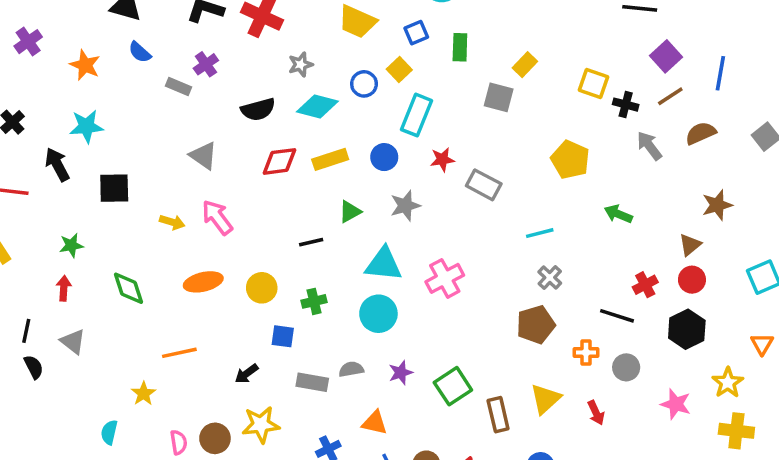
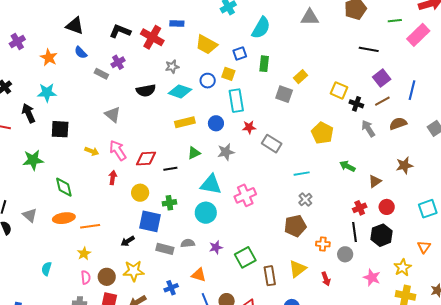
yellow square: (399, 70) -> (228, 74), turned -32
cyan rectangle: (416, 115) -> (236, 101), turned -35
red diamond: (280, 161) -> (146, 158), moved
green star: (71, 245) -> (33, 160), size x1.5
brown triangle: (690, 245) -> (375, 181), moved
orange ellipse: (203, 282) -> (64, 218), moved
red arrow: (64, 288) -> (113, 178), moved
black line: (617, 316) -> (354, 232), moved, turned 60
blue square: (283, 336) -> (150, 221), size x1.6
yellow star: (144, 394) -> (84, 253), moved

